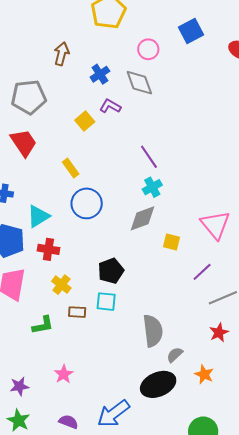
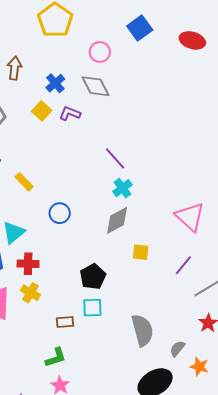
yellow square: (85, 121) -> (42, 111), moved
yellow rectangle: (71, 168) -> (24, 182), moved
blue circle: (87, 203) -> (60, 213), size x0.7
yellow square: (172, 242) -> (141, 252), moved
yellow cross: (61, 285) -> (30, 293), moved
green L-shape: (43, 325) -> (56, 358), moved
gray semicircle: (175, 355) -> (177, 349), moved

